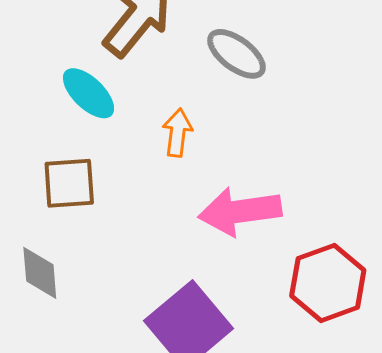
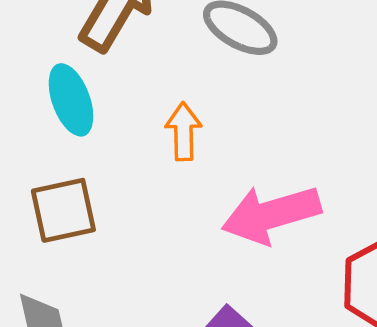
cyan ellipse: (89, 93) -> (71, 100), turned 34

